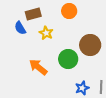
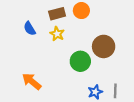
brown rectangle: (33, 14) -> (57, 14), moved
orange arrow: (38, 67) -> (32, 81), moved

